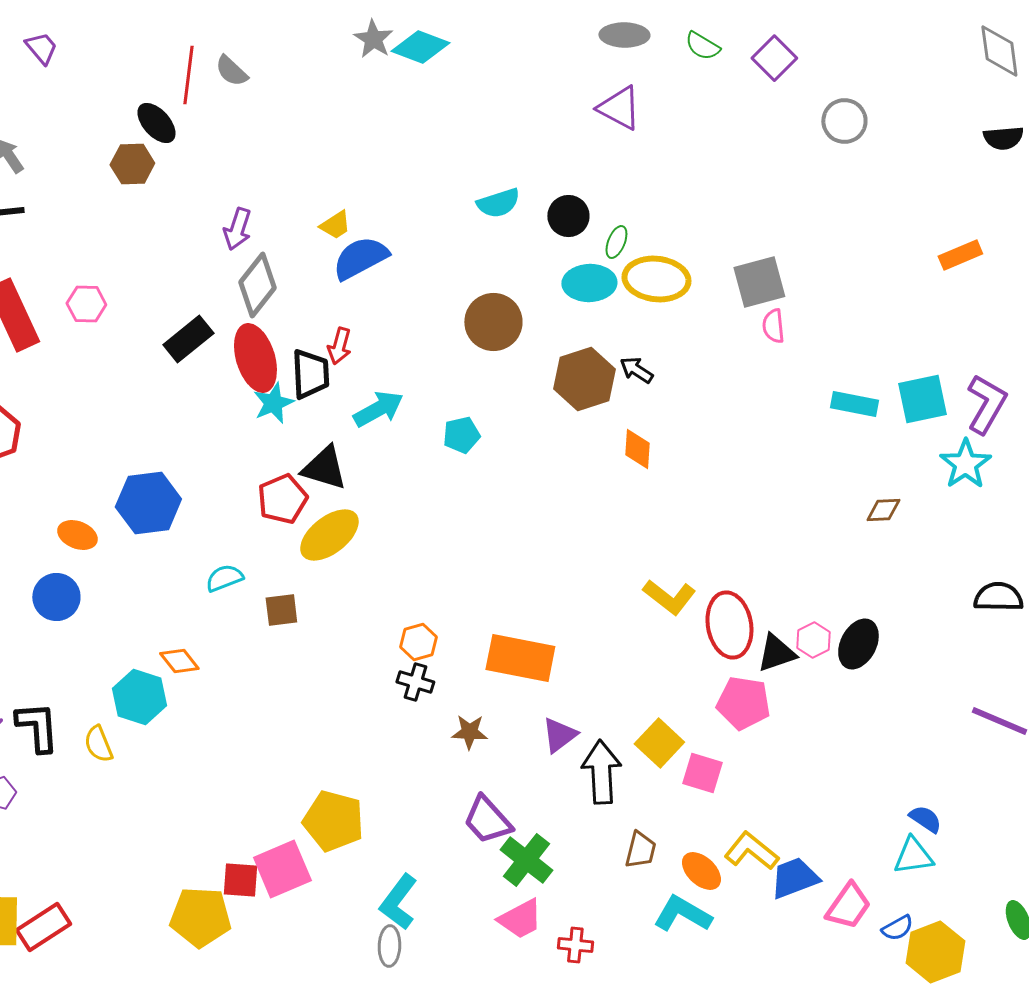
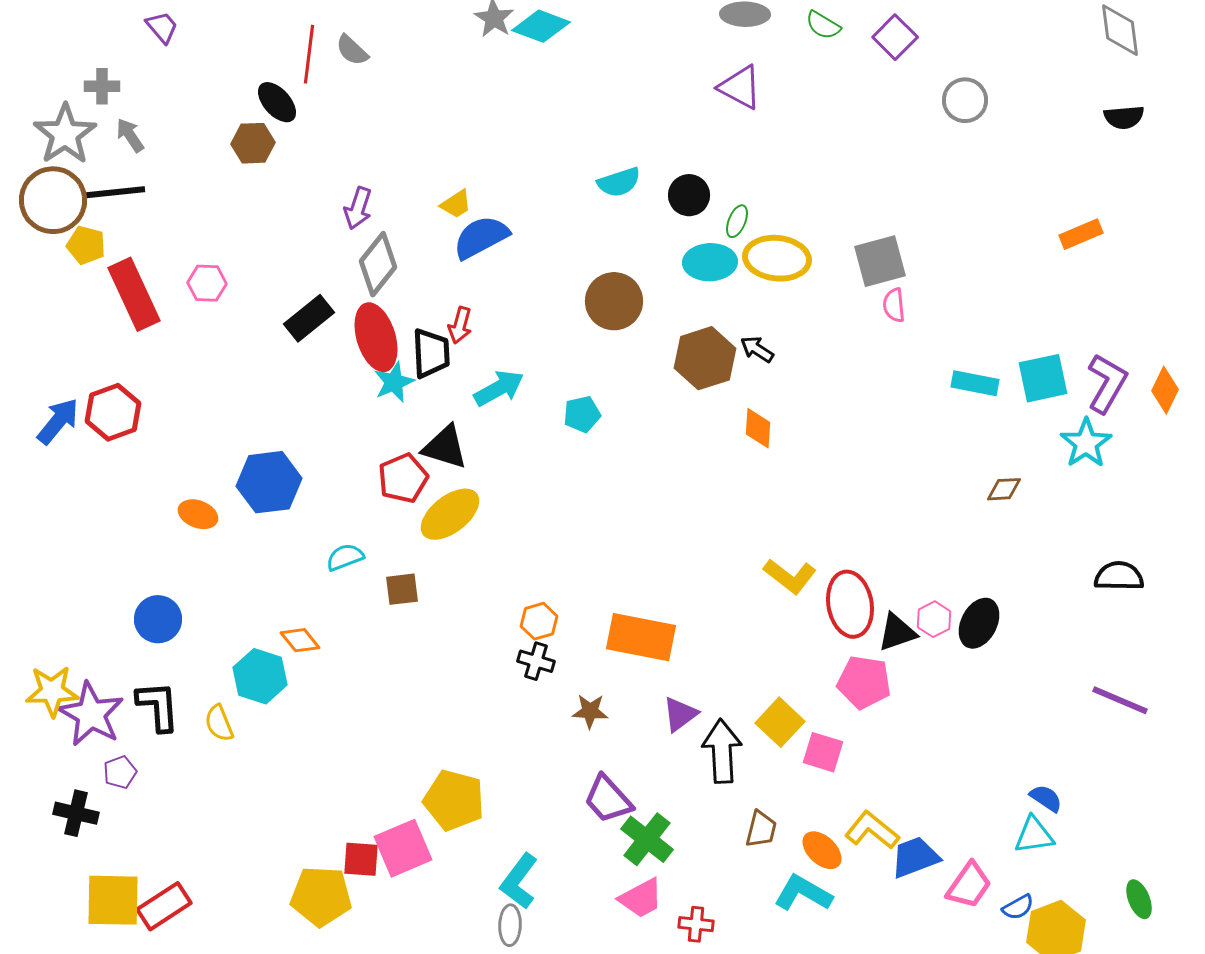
blue circle: (56, 597) -> (158, 619), moved

